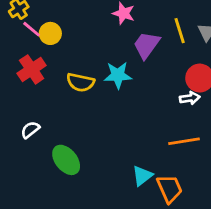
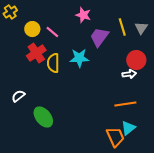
pink line: (32, 29) -> (52, 32), moved
red cross: (32, 69) -> (36, 53), moved
yellow semicircle: (80, 82) -> (53, 63), turned 78
cyan triangle: (142, 176) -> (128, 128), moved

